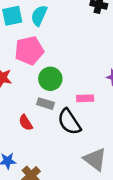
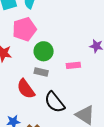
black semicircle: (69, 122) -> (55, 102), moved
red semicircle: (26, 123) -> (26, 89), size x1.5

